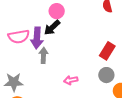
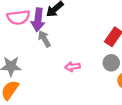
gray arrow: (43, 55) -> (44, 39), turned -35

